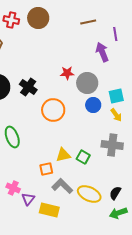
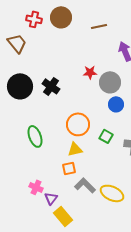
brown line: (88, 22) -> (99, 26), moved
orange circle: (53, 110) -> (78, 124), moved
yellow triangle: (63, 155) -> (75, 149), moved
green square: (83, 157) -> (106, 136), moved
yellow rectangle: (49, 210) -> (63, 216), moved, turned 36

